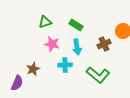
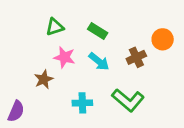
cyan arrow: (77, 47) -> (99, 61), turned -42
cyan cross: (65, 65) -> (82, 103), moved
brown star: (33, 69) -> (44, 79), moved

